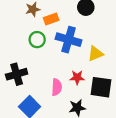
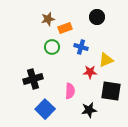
blue cross: (69, 40) -> (81, 47), size x0.6
red star: (77, 77) -> (90, 72), moved

